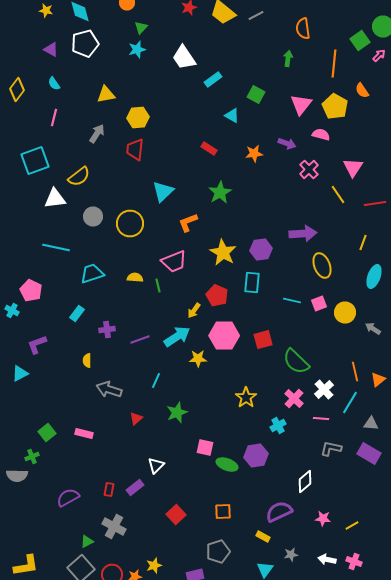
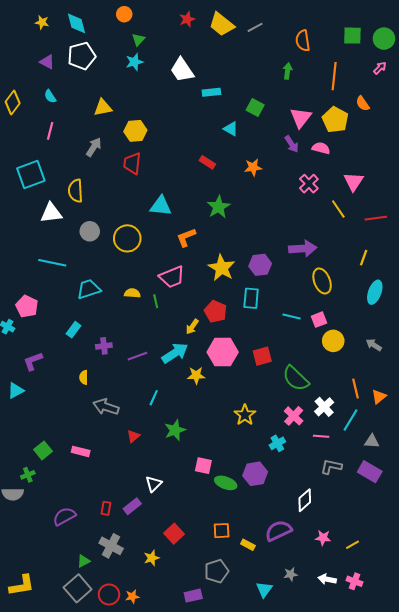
green square: (360, 40) -> (352, 36), moved, turned 36
cyan rectangle: (213, 80) -> (211, 92), turned 30
purple arrow: (287, 144) -> (292, 144), moved, turned 36
yellow semicircle: (79, 176) -> (76, 191), turned 125
cyan triangle: (163, 192) -> (161, 206), turned 50
yellow circle: (345, 312) -> (333, 341), moved
yellow rectangle: (263, 536) -> (248, 545), moved
yellow star: (154, 566) -> (152, 558), moved

